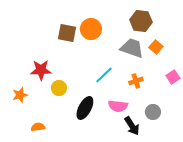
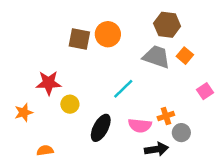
orange cross: (136, 81) -> (166, 116), moved
black arrow: (132, 126) -> (156, 149), turned -66

